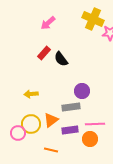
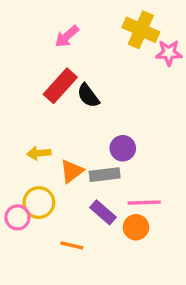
red rectangle: (44, 53) -> (60, 86), size x1.5
orange triangle: (51, 120) -> (72, 171), moved
purple rectangle: (70, 130) -> (103, 212), turned 49

